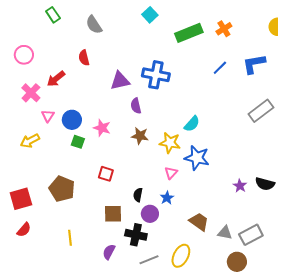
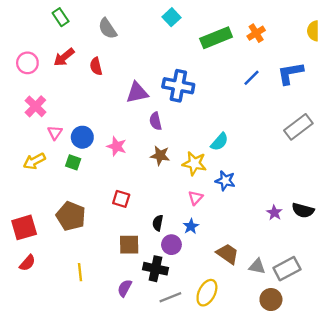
red arrow: (56, 79) -> (64, 57), moved
green square: (78, 142) -> (73, 162), moved
blue star: (197, 158) -> (225, 181), size x0.7

